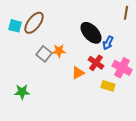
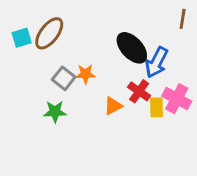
cyan square: (15, 26) -> (22, 38), turned -32
blue arrow: (108, 43) -> (156, 62), size x1.5
yellow rectangle: (108, 86) -> (156, 107), moved, turned 72
green star: (22, 92) -> (55, 112), moved

